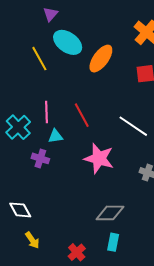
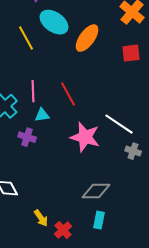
white line: (133, 126) -> (119, 124), moved
yellow arrow: (32, 240) -> (41, 218), moved

